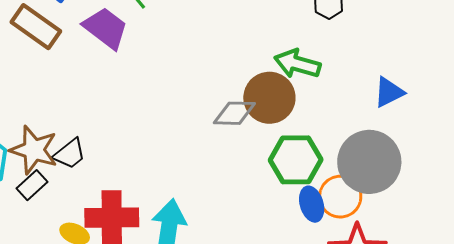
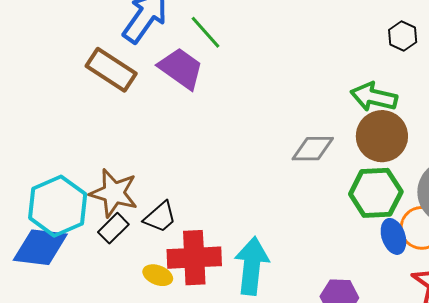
brown circle: (269, 98) -> (382, 136), moved
black trapezoid: (70, 154) -> (160, 217), moved

